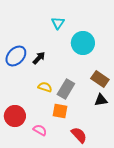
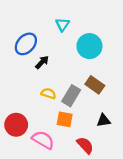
blue ellipse: (16, 56) -> (26, 44), moved
brown rectangle: (100, 79) -> (95, 85), moved
black triangle: (101, 100) -> (103, 120), moved
pink semicircle: (40, 130) -> (43, 140), size x1.5

